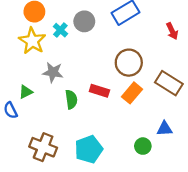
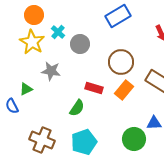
gray circle: (84, 21) -> (80, 44), moved
green semicircle: (71, 99) -> (77, 108), moved, turned 42
green circle: (143, 146) -> (134, 139), size x1.5

